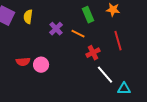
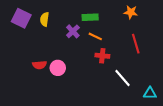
green rectangle: (88, 15) -> (90, 17), moved, turned -70
red cross: (93, 53) -> (102, 56), moved, turned 32
cyan triangle: (124, 89) -> (150, 93), moved

